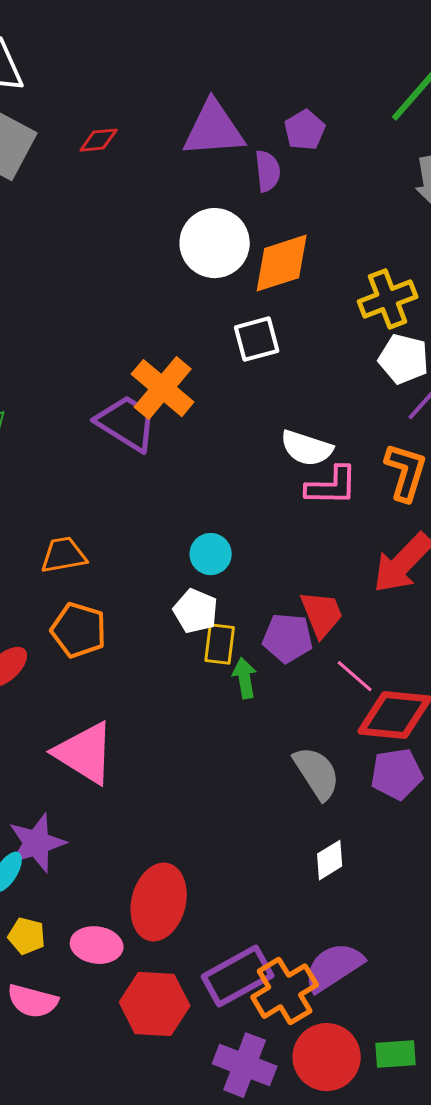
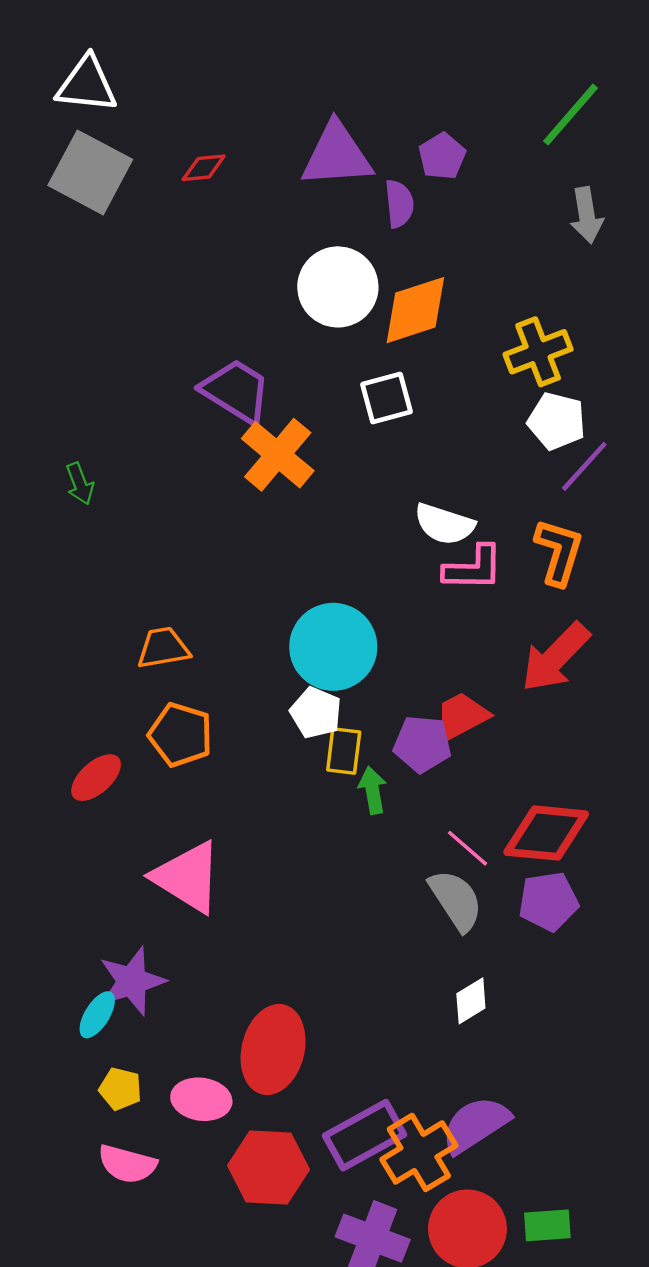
purple trapezoid: (127, 423) -> (236, 391), moved
cyan circle: (211, 554) -> (333, 647), size x1.8
red trapezoid: (322, 614) -> (462, 716), turned -96
pink line: (355, 676) -> (467, 848), moved

